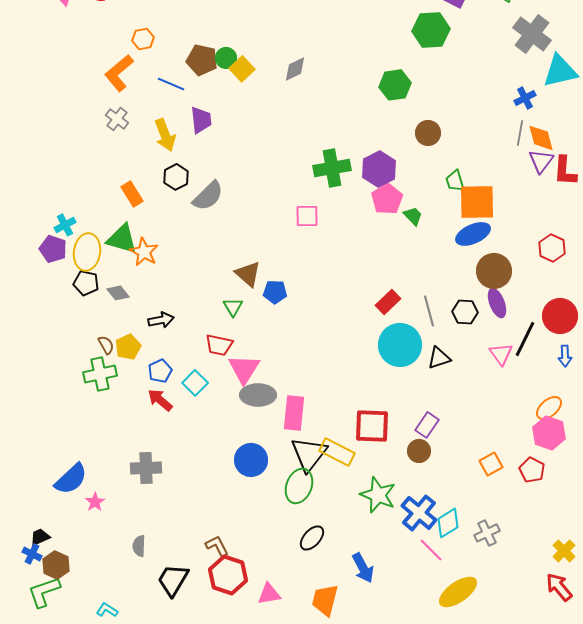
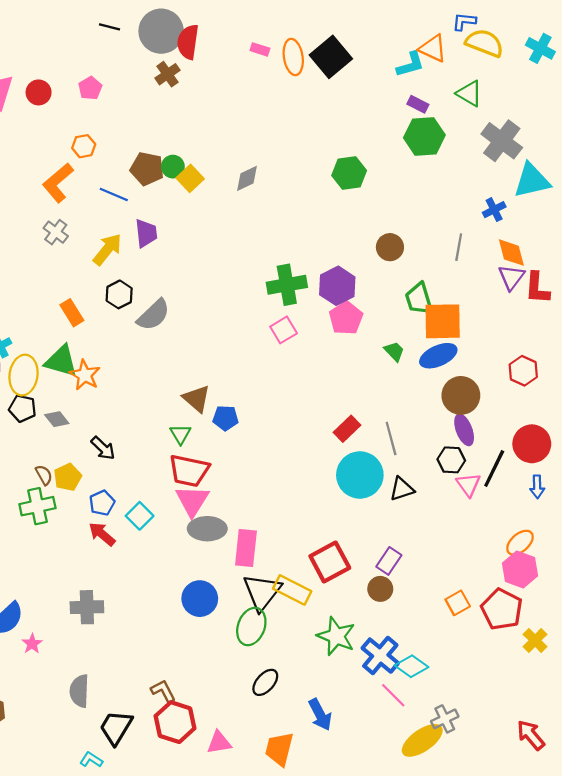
green hexagon: (431, 30) -> (424, 136), moved
green hexagon: (395, 85) -> (349, 173), moved
gray line: (520, 133) -> (459, 247), moved
yellow arrow: (165, 135) -> (107, 249), turned -120
green trapezoid: (455, 181) -> (419, 299), size x1.4
pink square: (307, 216) -> (284, 330), moved, turned -30
green trapezoid: (413, 216) -> (394, 351), moved
black hexagon: (465, 312) -> (451, 460), moved
black arrow: (161, 320) -> (103, 448), turned 55
red trapezoid: (219, 345) -> (189, 471), moved, size x1.4
red square: (372, 426) -> (330, 562), turned -30
red pentagon: (532, 470) -> (502, 609), size x1.5
cyan diamond: (448, 523) -> (411, 666), turned 68
gray cross: (487, 533) -> (445, 719), moved
gray semicircle: (139, 546) -> (79, 691), size x1.4
yellow cross: (564, 551) -> (535, 640), moved
cyan L-shape: (107, 610) -> (91, 760), moved

